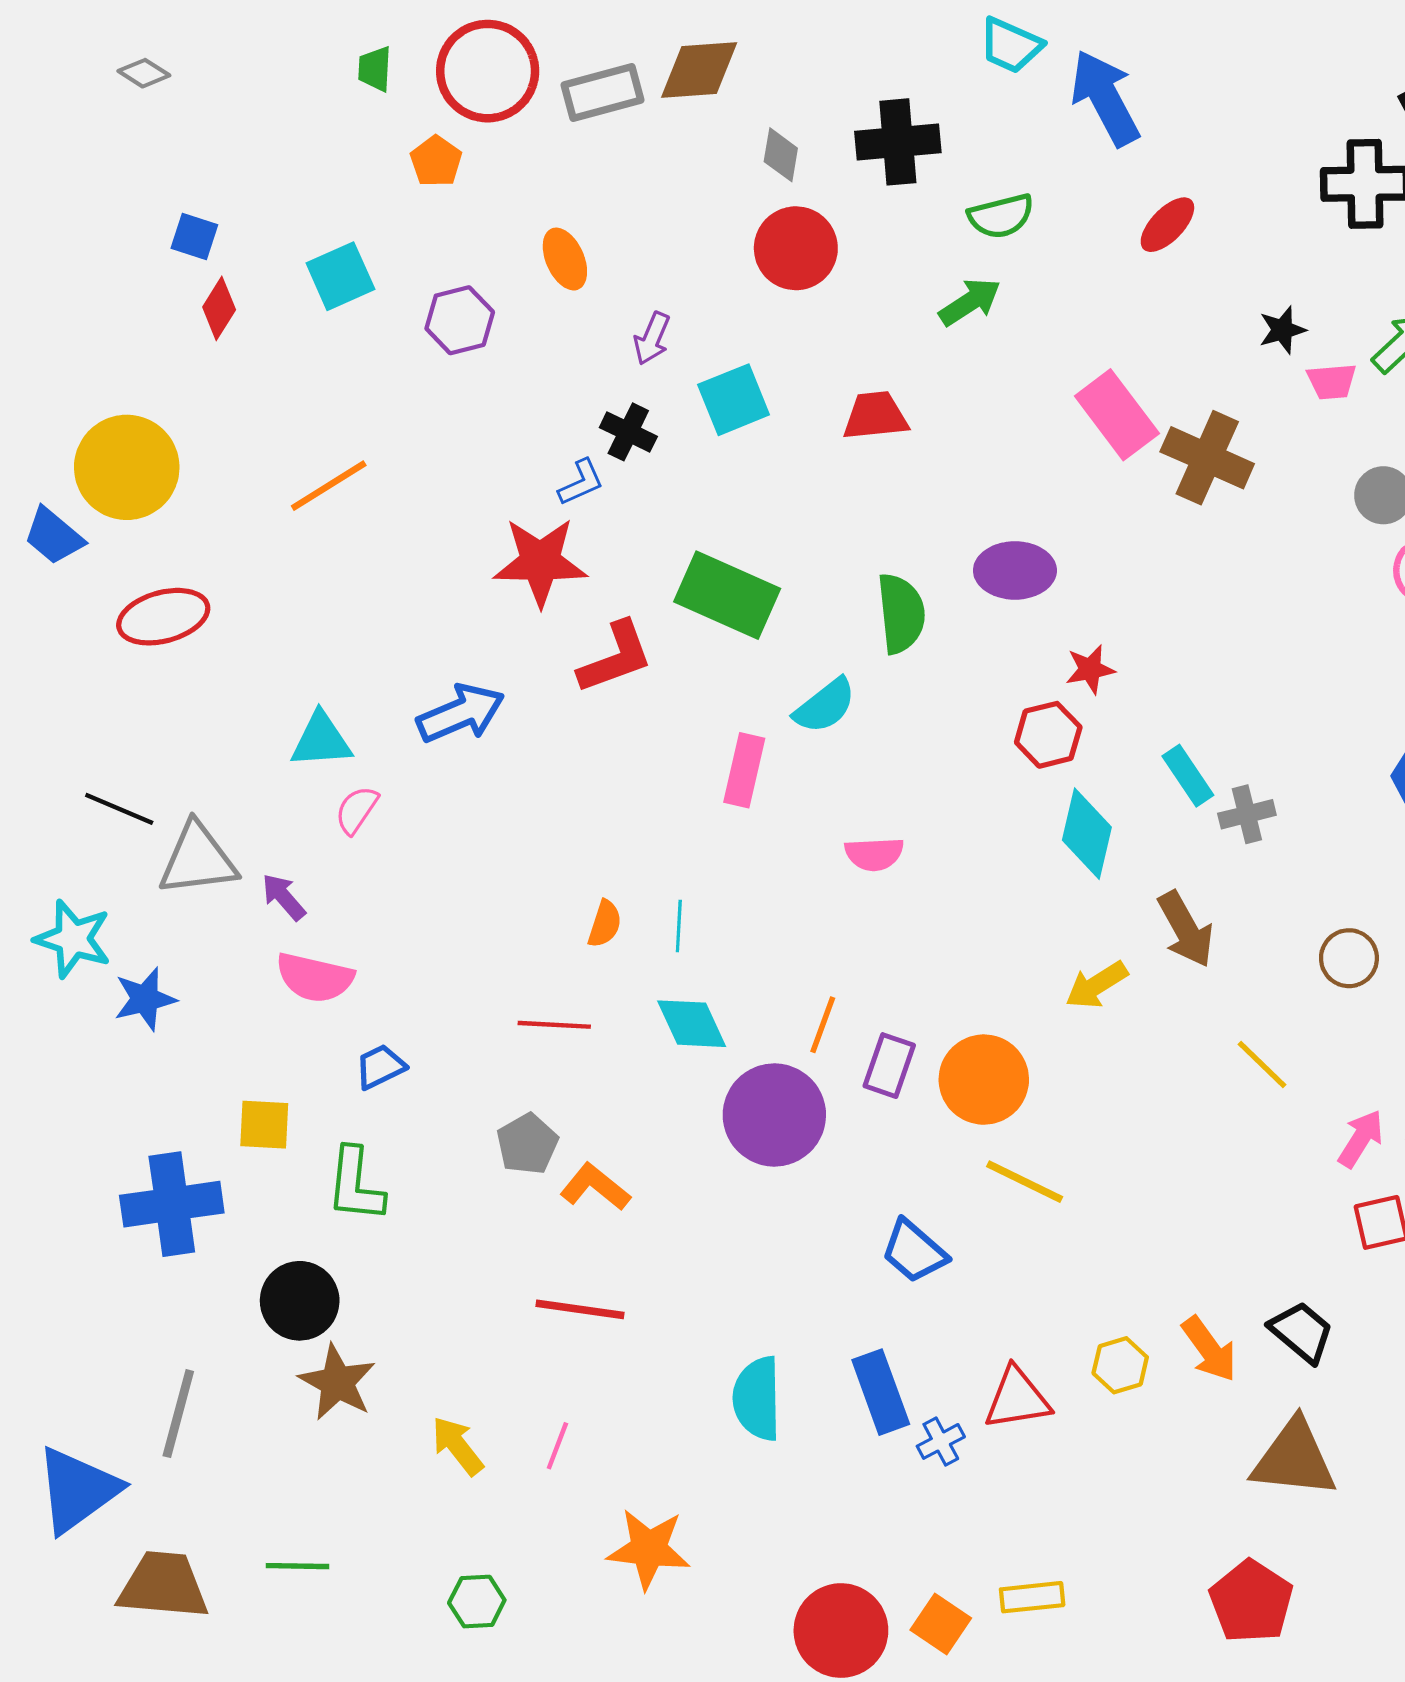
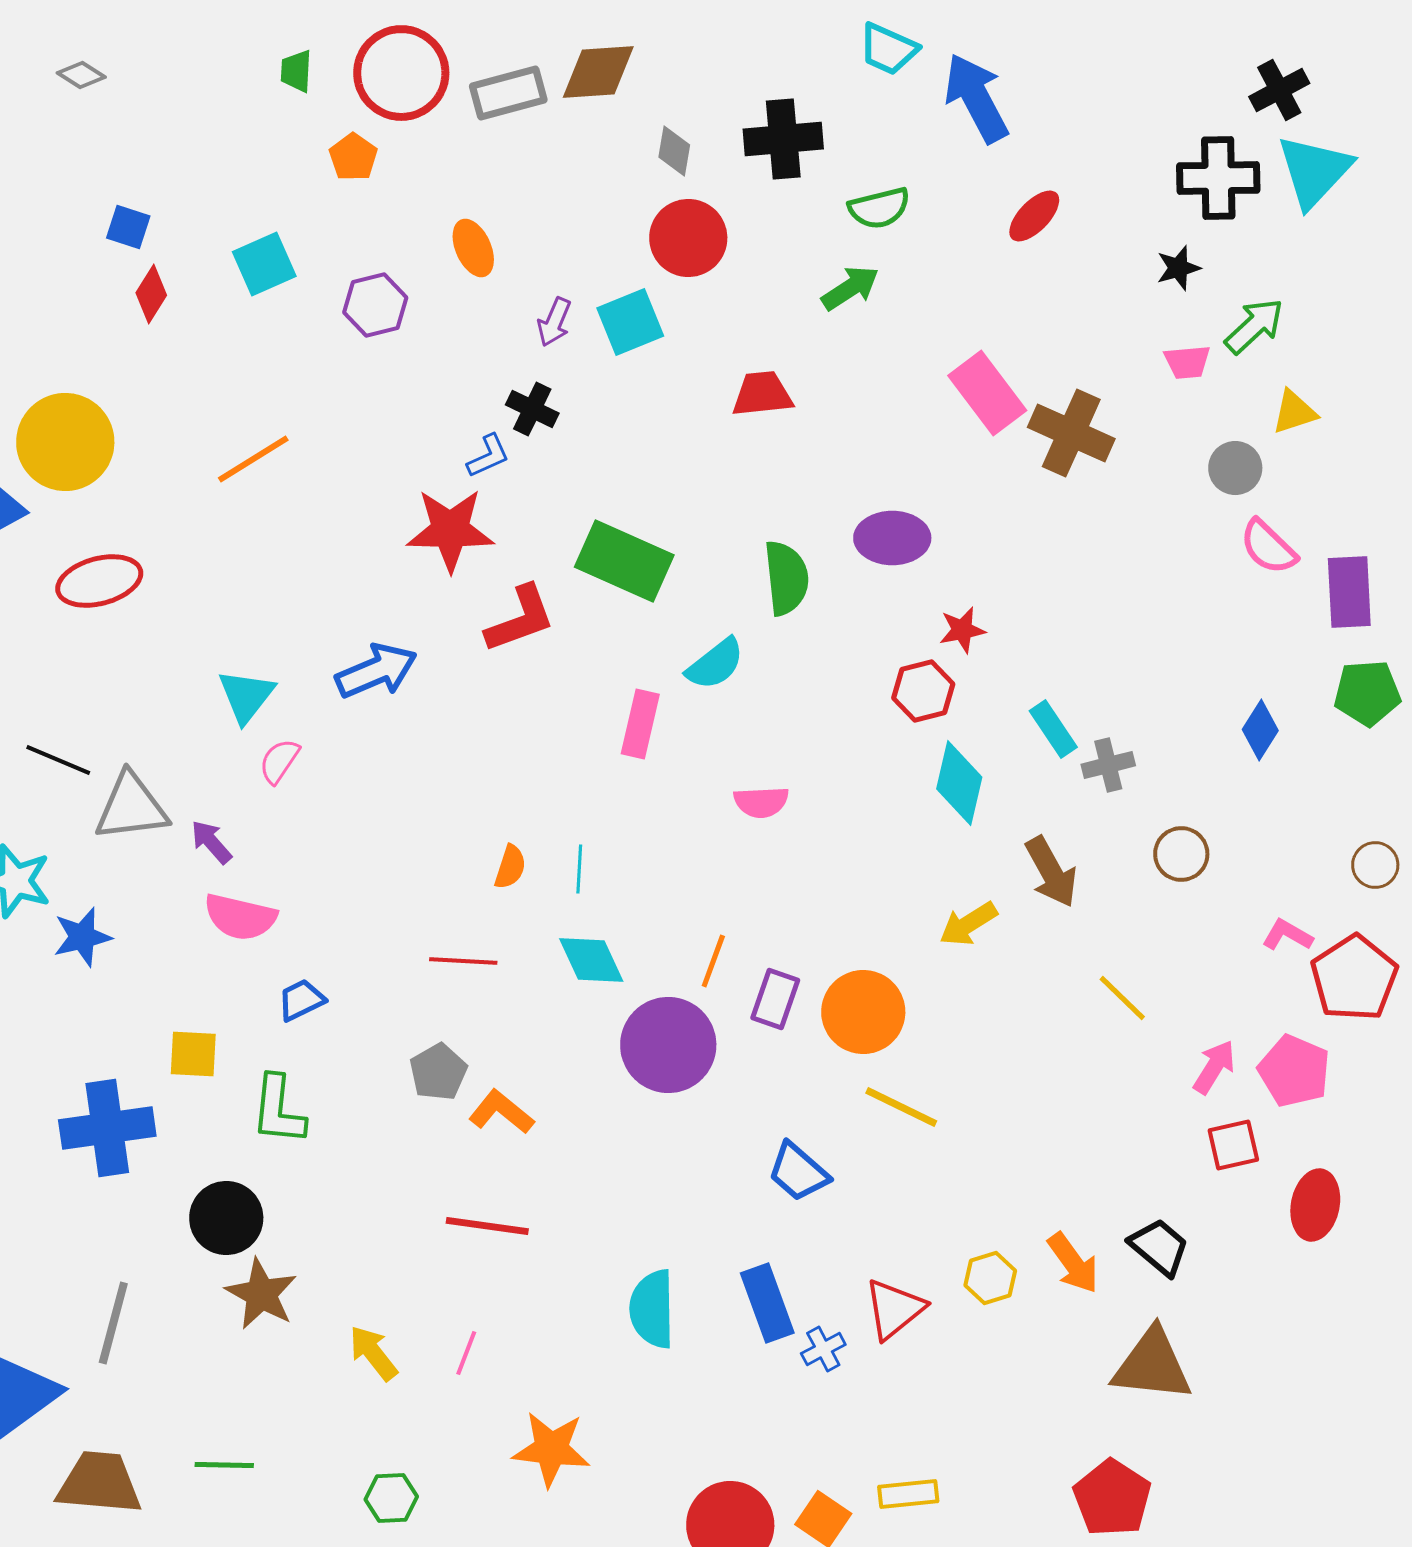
black star: (1282, 330) -> (1178, 268), moved
cyan square: (734, 400) -> (630, 322), moved
cyan triangle: (321, 740) -> (246, 696), turned -48
brown circle: (1349, 958) -> (1181, 854), moved
red triangle: (1017, 1399) -> (894, 1309), turned -30

